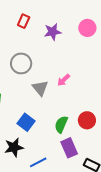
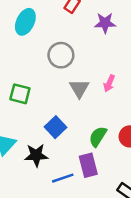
pink arrow: (64, 80) -> (109, 83), turned -32
purple rectangle: (69, 148) -> (88, 165), moved

